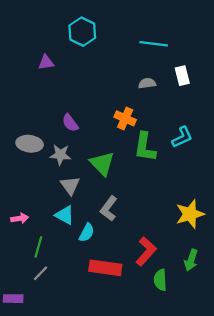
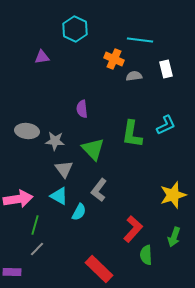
orange cross: (125, 118) -> (114, 59), moved
purple semicircle: (70, 123) -> (82, 109), moved, turned 30
pink arrow: (20, 218) -> (18, 199), size x1.8
red rectangle: (105, 268) -> (99, 269), moved, turned 36

